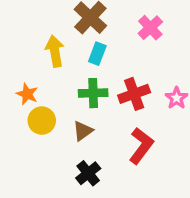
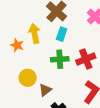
orange star: (27, 94) -> (17, 45), moved
brown triangle: (83, 131) -> (45, 90), moved

